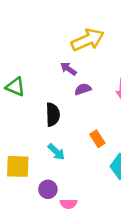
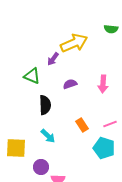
purple arrow: (68, 69) -> (53, 59), moved, turned -88
green triangle: (15, 87) -> (32, 76), moved

